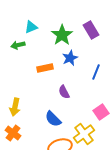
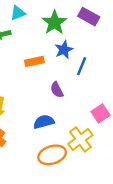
purple rectangle: (91, 30) -> (89, 17), turned -30
blue line: (96, 72) -> (82, 66), moved
blue semicircle: (53, 119) -> (44, 122), turned 120

